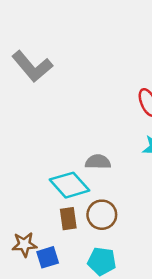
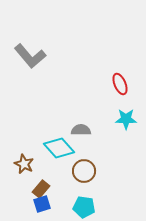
brown rectangle: (68, 219) -> (41, 189), moved, turned 48
brown star: (24, 244) -> (24, 164), moved, turned 30

